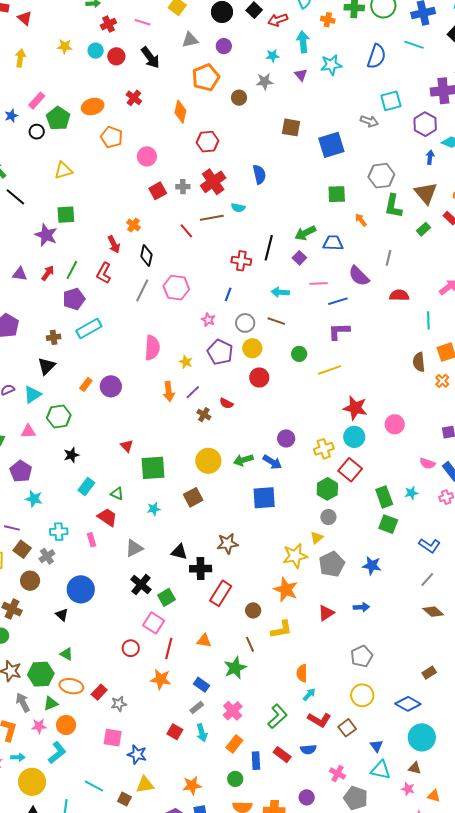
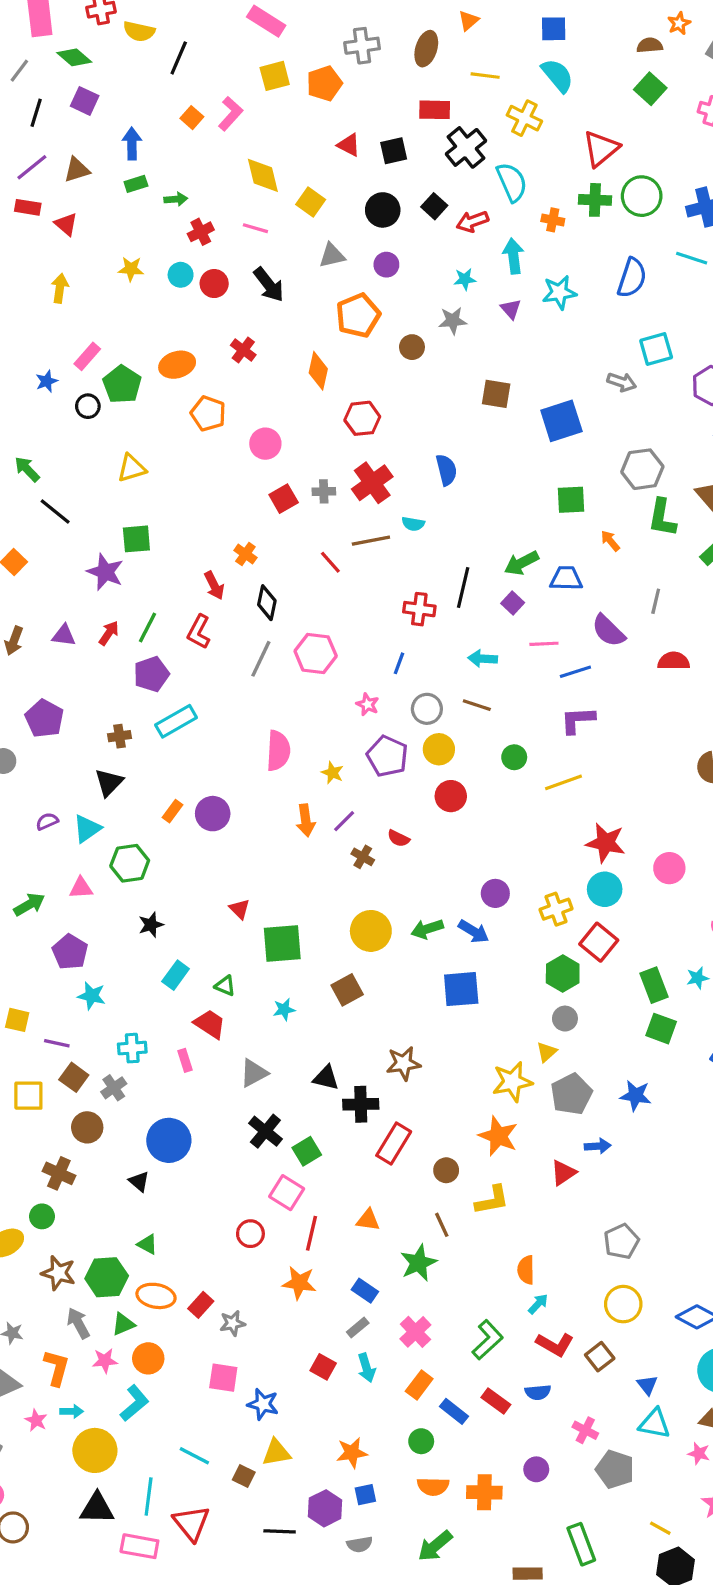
blue arrow: (361, 607) -> (598, 1146), moved
blue rectangle: (256, 761) -> (454, 1411), turned -48

